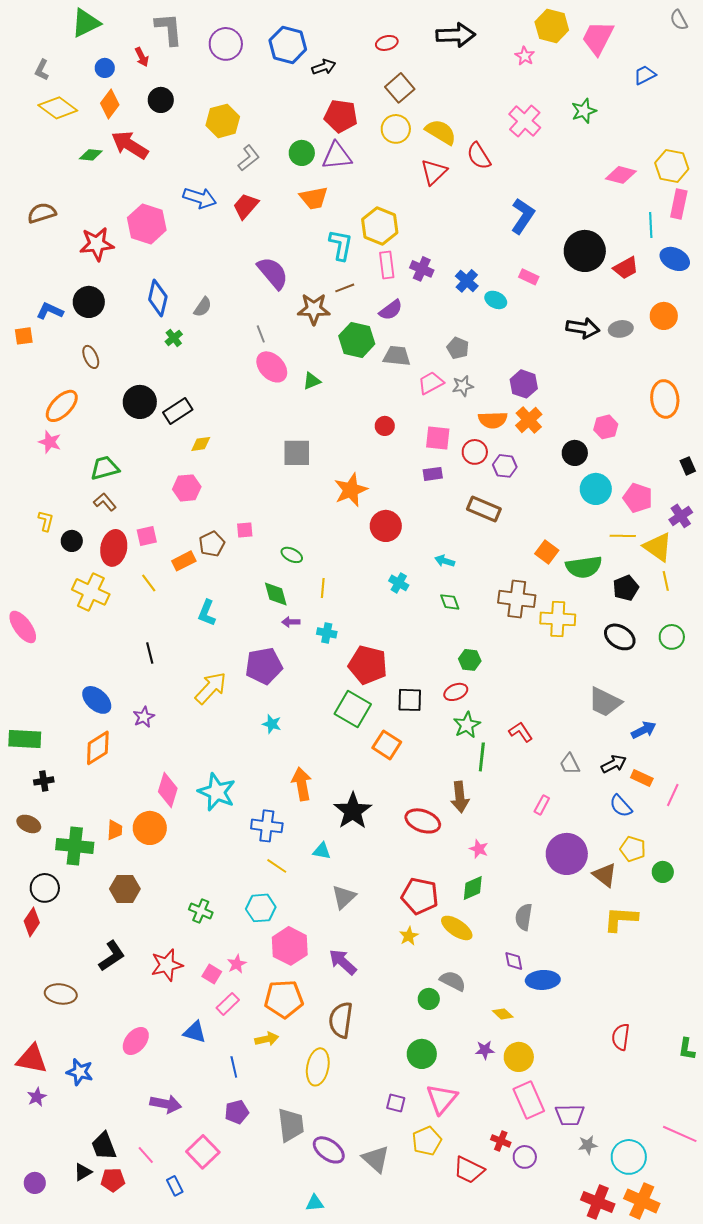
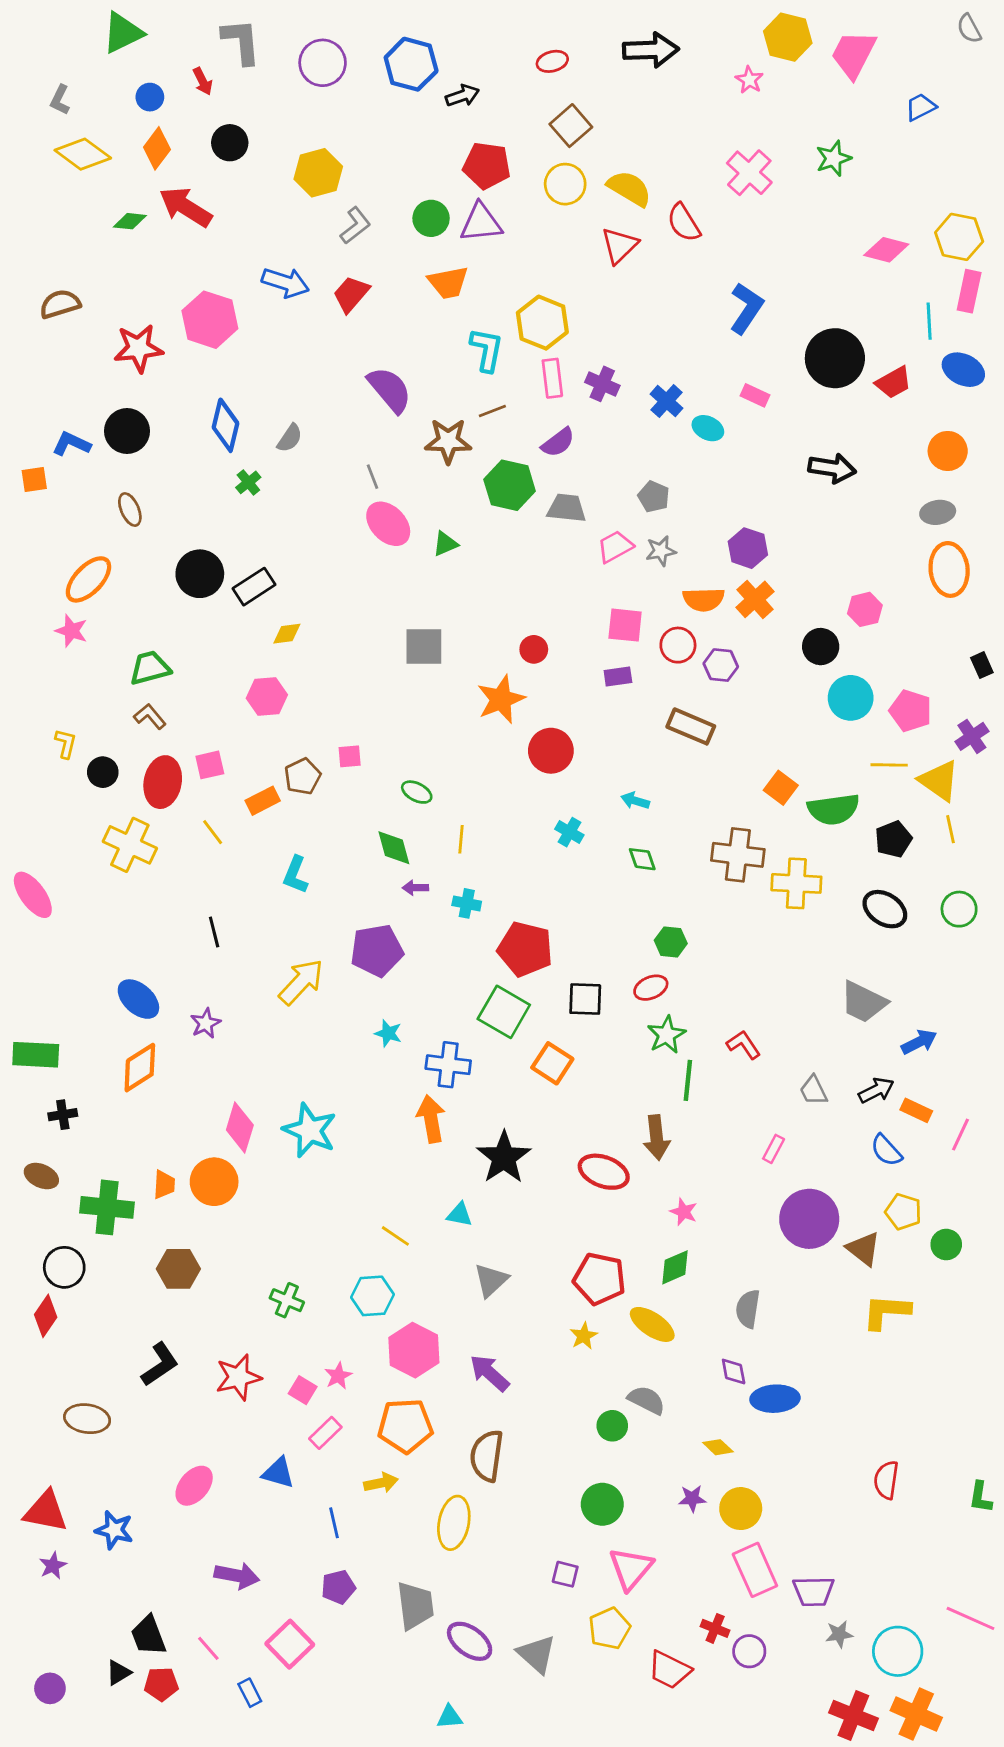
gray ellipse: (621, 329) -> (938, 512), moved
red circle: (385, 426) -> (534, 649), moved
blue cross: (267, 826) -> (448, 1065), moved

